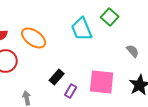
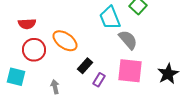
orange ellipse: (34, 38) -> (65, 41), moved
gray semicircle: (133, 51) -> (128, 40), moved, size x1.5

